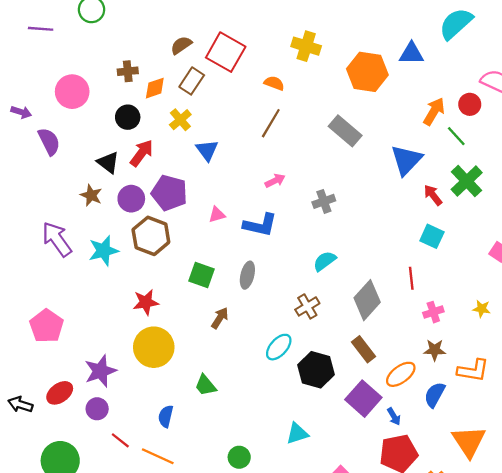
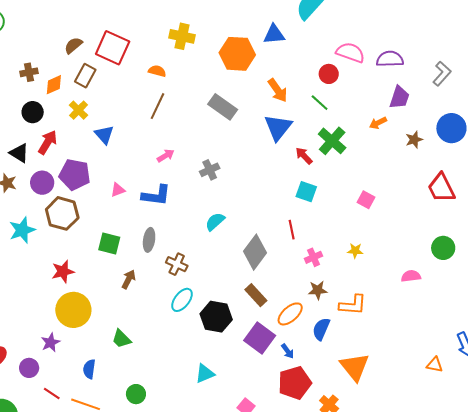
orange arrow: (434, 111) -> (278, 90), moved, turned 120
brown cross: (307, 306) -> (177, 264), moved, turned -30
purple star: (100, 371) -> (50, 342), moved, size x0.7
green circle: (239, 457) -> (136, 394), moved

